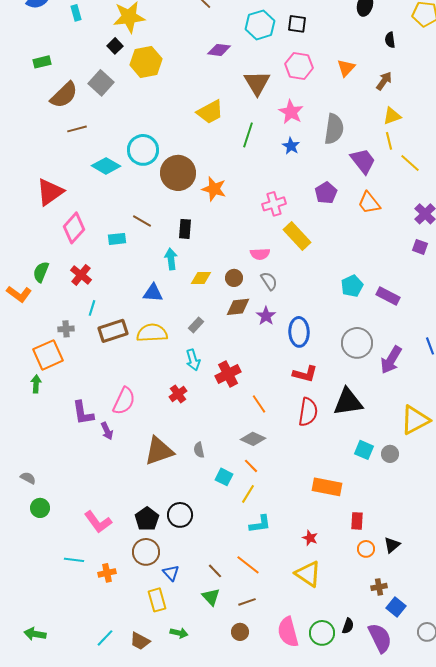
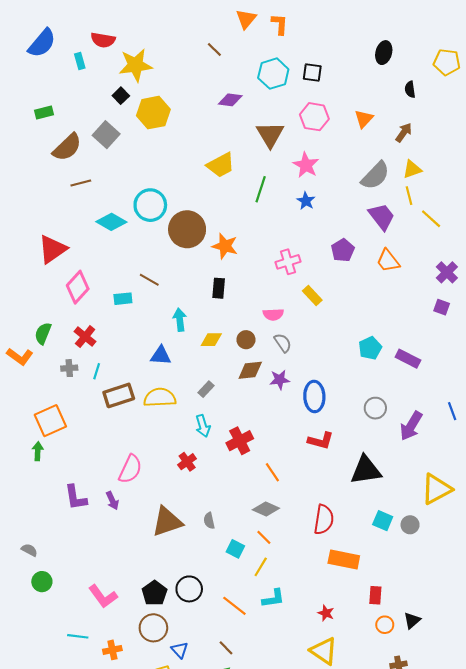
gray semicircle: (334, 129) -> (375, 176), moved, turned 36
black rectangle: (185, 229) -> (219, 288), moved
yellow rectangle: (297, 236) -> (312, 296), size x0.7
purple star: (266, 316) -> (280, 380), turned 30
gray cross: (66, 329) -> (69, 368), moved
gray circle: (357, 343) -> (375, 408), size x0.7
red semicircle: (308, 412) -> (324, 520), moved
purple L-shape: (83, 413) -> (76, 497), moved
orange line: (248, 565) -> (234, 606), moved

